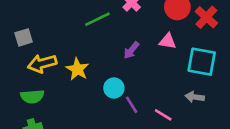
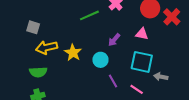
gray square: (24, 37) -> (33, 27), turned 32
cyan square: (202, 62) -> (142, 62), moved
cyan circle: (114, 88) -> (100, 60), moved

